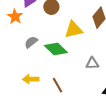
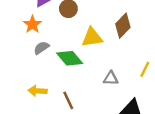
orange star: (15, 16) -> (32, 24), moved

